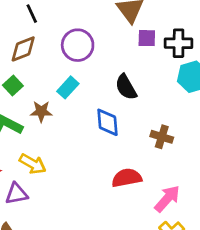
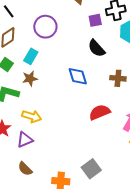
purple square: (147, 38) -> (95, 20), moved
cyan rectangle: (68, 87) -> (31, 56), moved
black semicircle: (126, 87) -> (97, 48), moved

